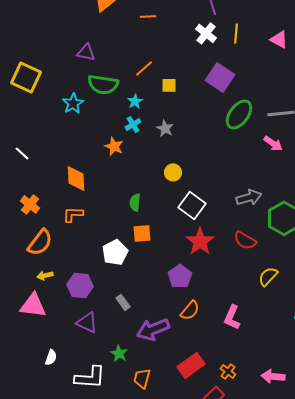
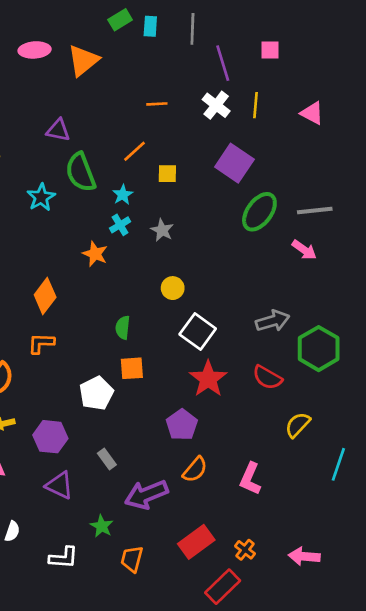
orange line: (148, 16) -> (157, 104), moved
green semicircle: (103, 84) -> (81, 172), turned 60
orange diamond: (76, 178) -> (45, 296), turned 40
white L-shape: (90, 377) -> (63, 558), size x0.7

